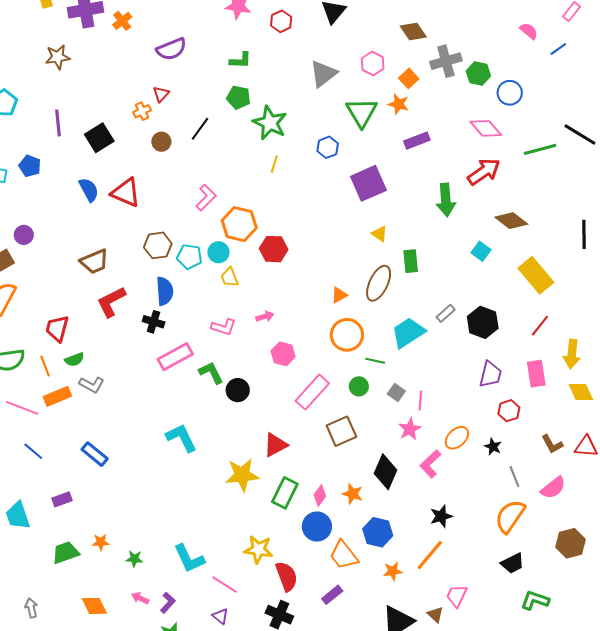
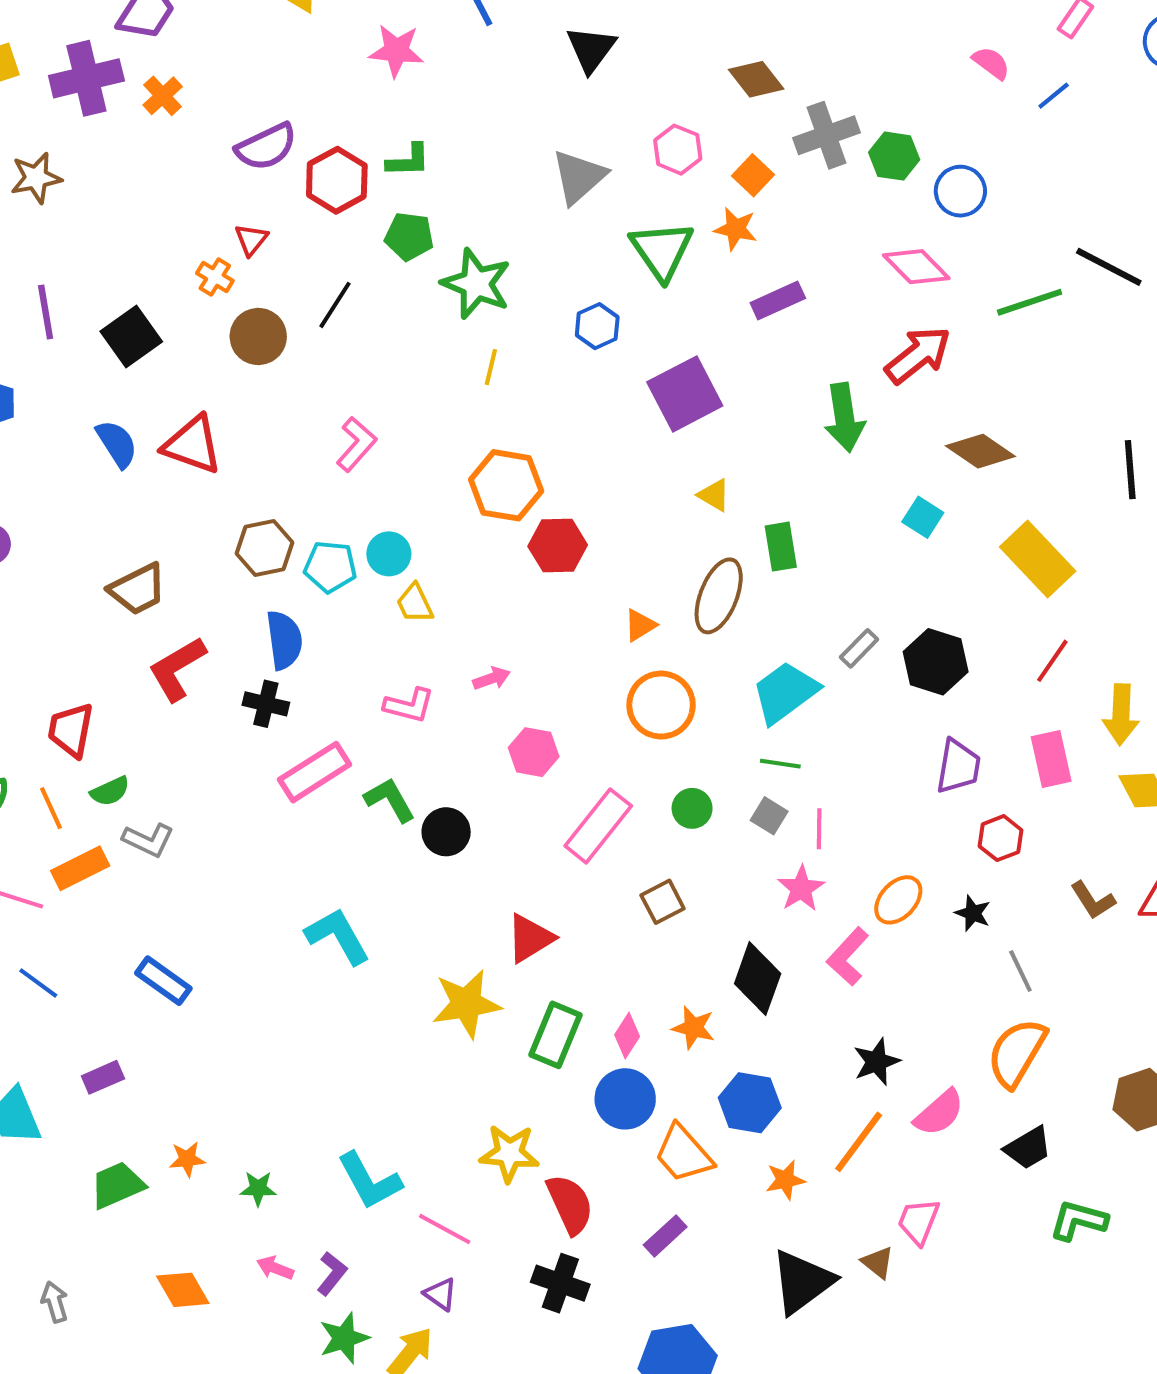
red hexagon: (281, 21) -> (337, 180), moved, size x1.4
orange cross: (142, 111) -> (215, 277), turned -30
brown circle: (161, 142) -> (258, 336), size x1.4
orange hexagon: (239, 224) -> (506, 485), moved
red hexagon: (274, 249) -> (558, 546), moved
green line: (375, 361) -> (780, 764), moved
brown square: (341, 431) -> (663, 902), size x0.7
pink semicircle: (553, 488) -> (939, 1113), moved

